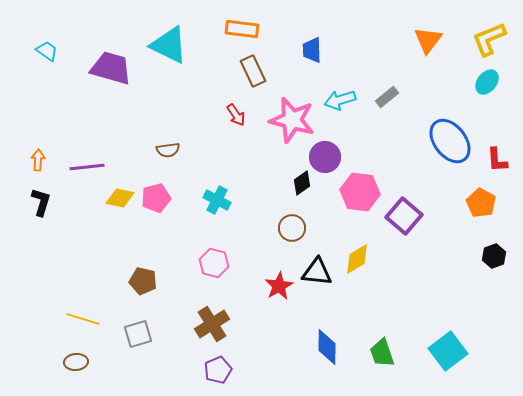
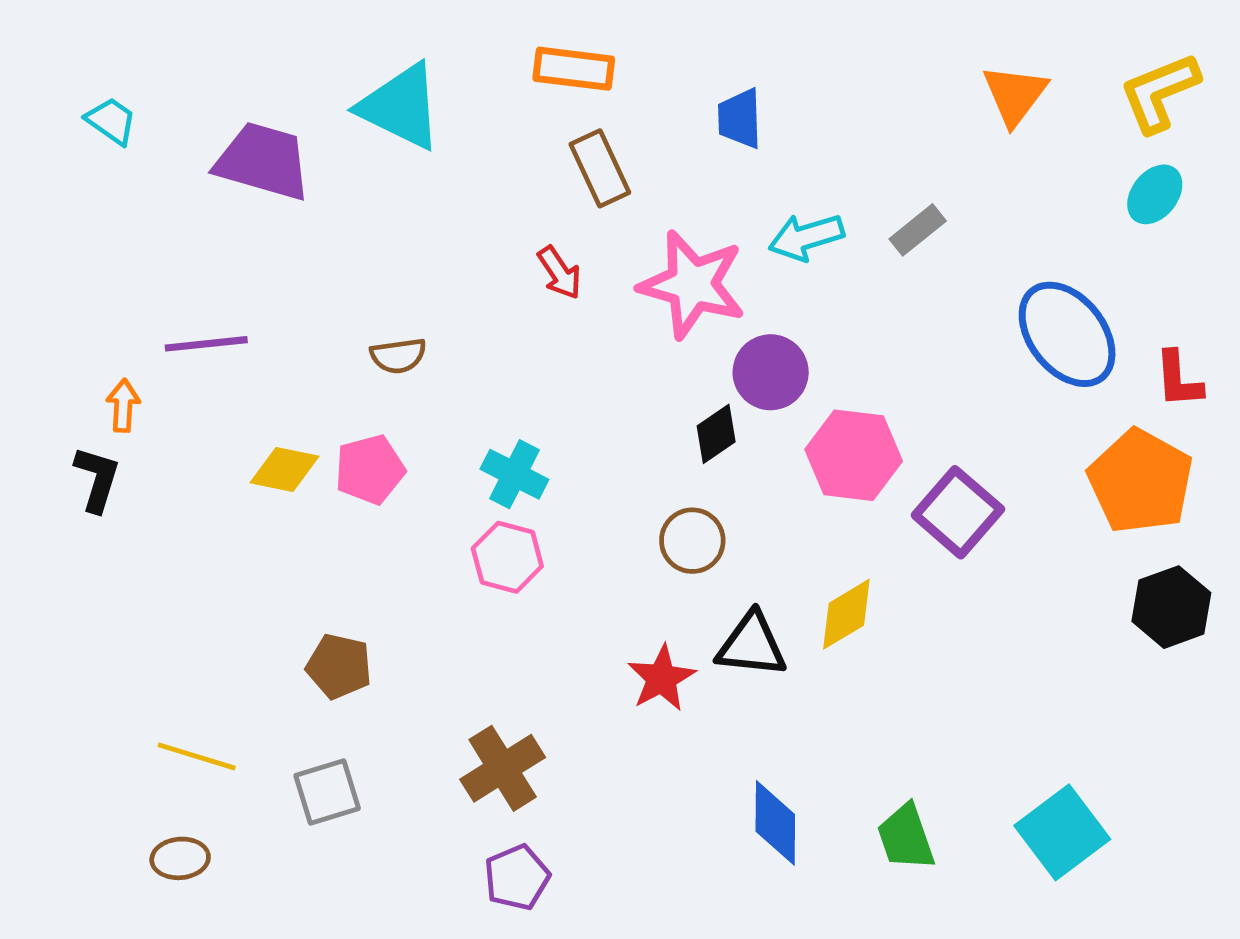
orange arrow: (38, 160) -> (123, 405), moved
purple line: (87, 167) -> (206, 344), moved
orange pentagon: (481, 203) -> (1141, 481), size x1.5
black hexagon: (494, 256) -> (1171, 607), size x1.4
pink hexagon: (214, 263) -> (507, 557), moved

